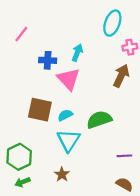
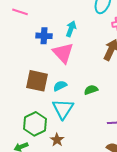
pink line: (21, 34) -> (20, 12), turned 70
green semicircle: (99, 120) -> (91, 90), size x0.6
green hexagon: (19, 157) -> (35, 124), moved

